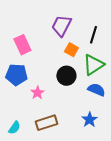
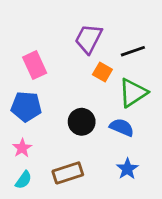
black line: (93, 35) -> (133, 51), turned 54
black circle: (66, 76) -> (82, 122), moved
blue semicircle: (96, 90) -> (122, 127), moved
pink star: (37, 93) -> (22, 148), moved

